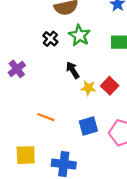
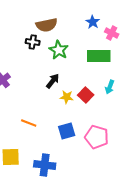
black cross: (50, 39) -> (33, 42), moved, turned -32
black arrow: (73, 70) -> (53, 81), turned 70

